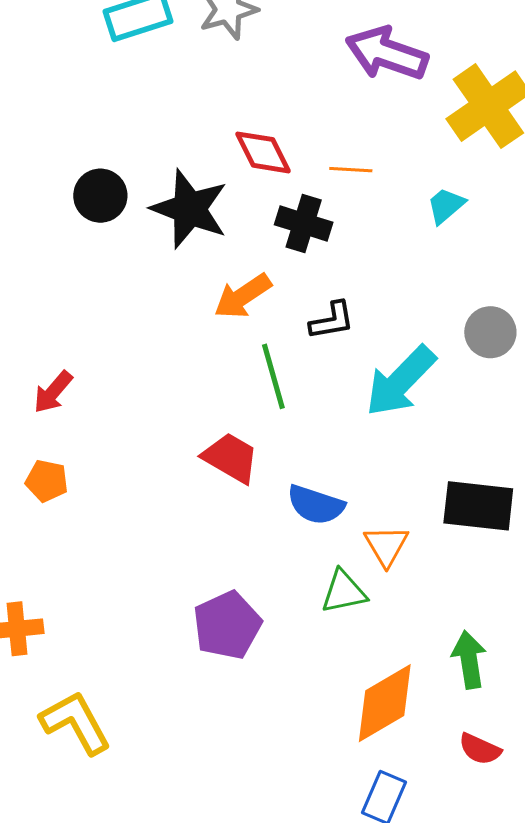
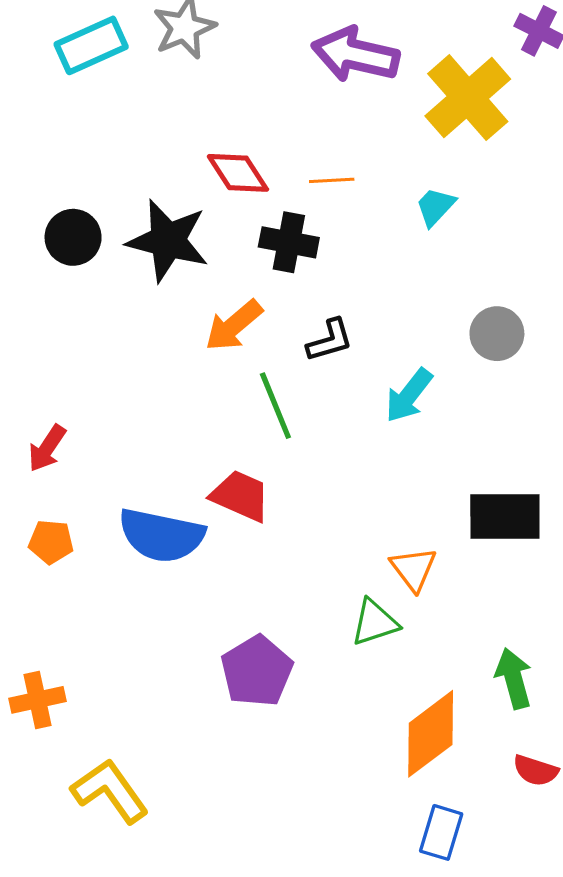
cyan arrow: (401, 381) -> (409, 395), size x0.7
blue semicircle: (316, 505) -> (161, 535), moved, size x1.4

